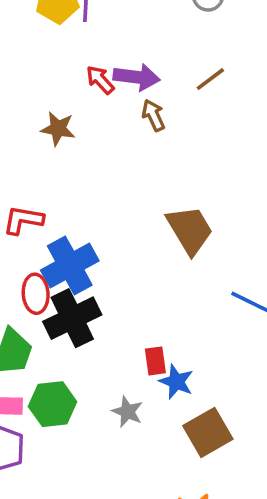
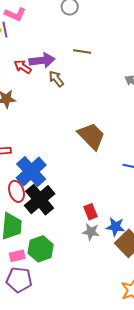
brown line: (210, 79) -> (82, 51), turned 60
blue star: (176, 382) -> (115, 227), moved
gray star: (127, 412) -> (91, 232), moved

